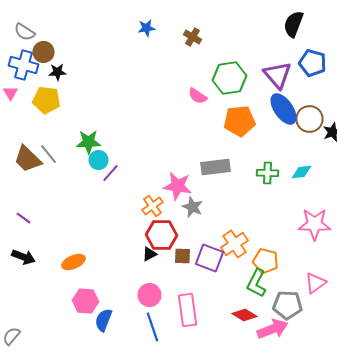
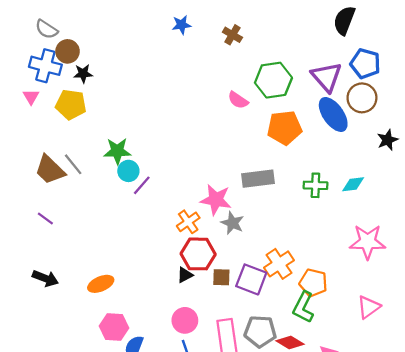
brown circle: (310, 119) -> (362, 98), moved
purple line: (24, 218) -> (45, 219), moved
gray pentagon: (288, 305) -> (260, 331), moved

